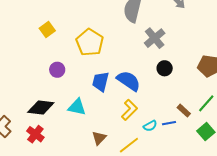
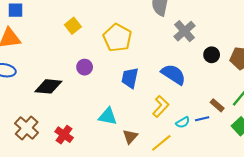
black circle: (165, 68) -> (212, 55), moved
blue semicircle: (129, 81) -> (173, 74), moved
cyan triangle: (77, 107) -> (108, 116), moved
black diamond: (41, 108) -> (48, 86), moved

